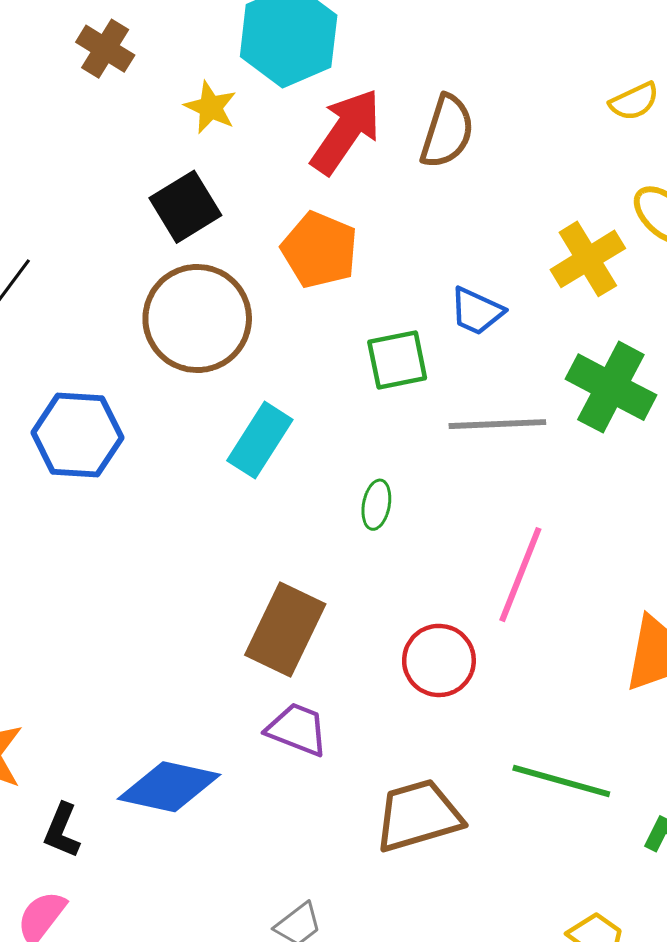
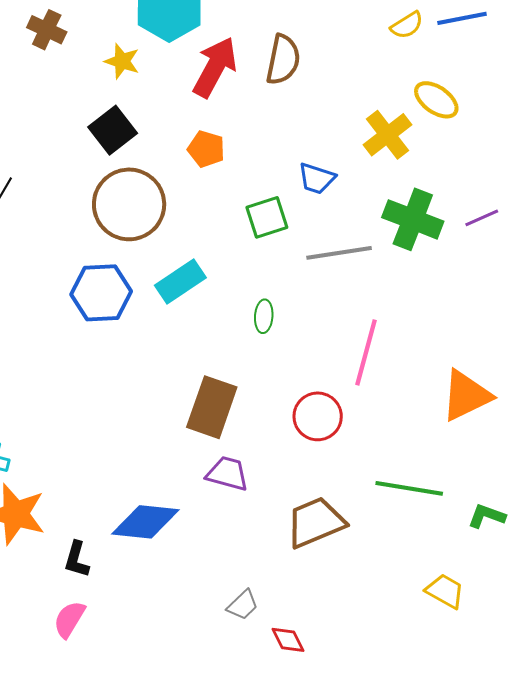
orange pentagon: (320, 250) -> (206, 149), size x0.7
blue hexagon: (77, 435) -> (101, 293), moved
cyan rectangle: (260, 440) -> (180, 282), turned 30

